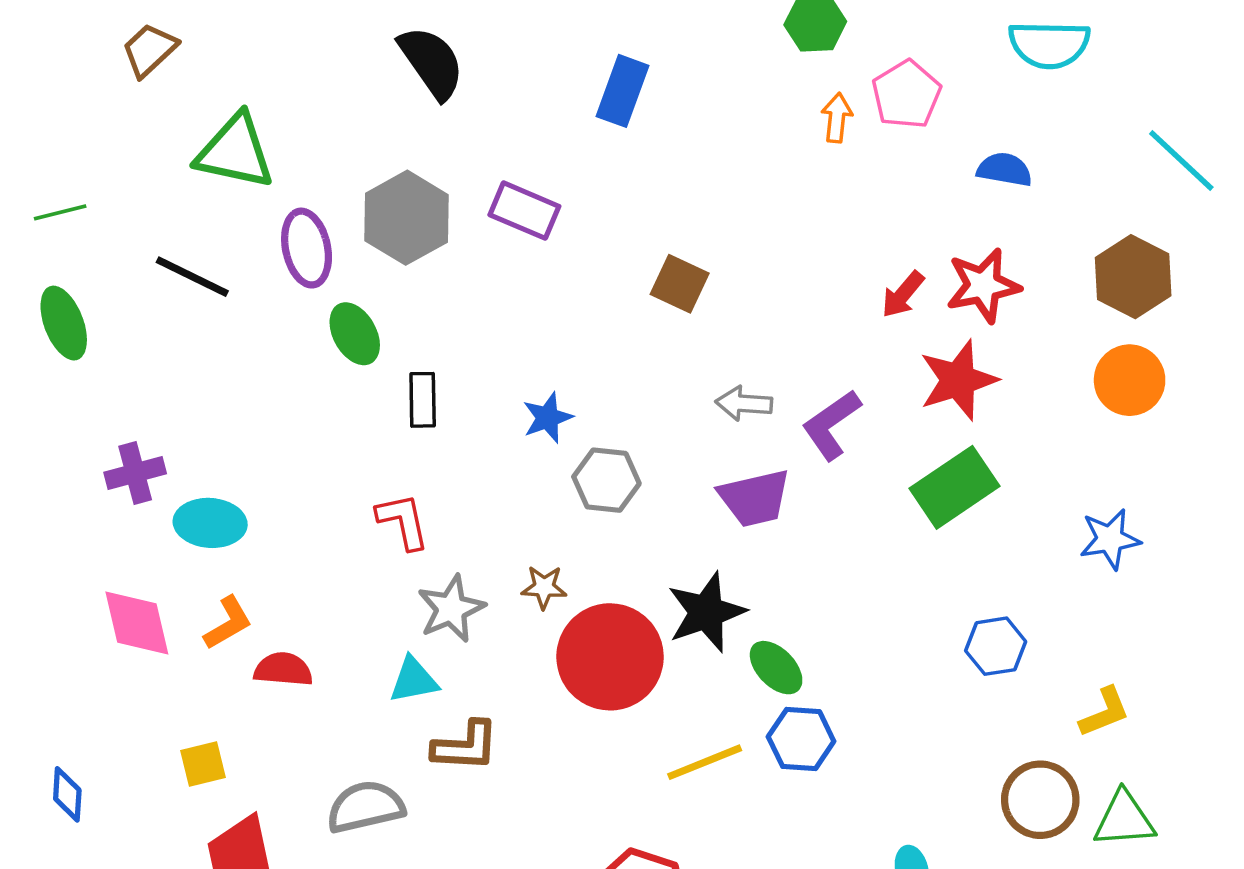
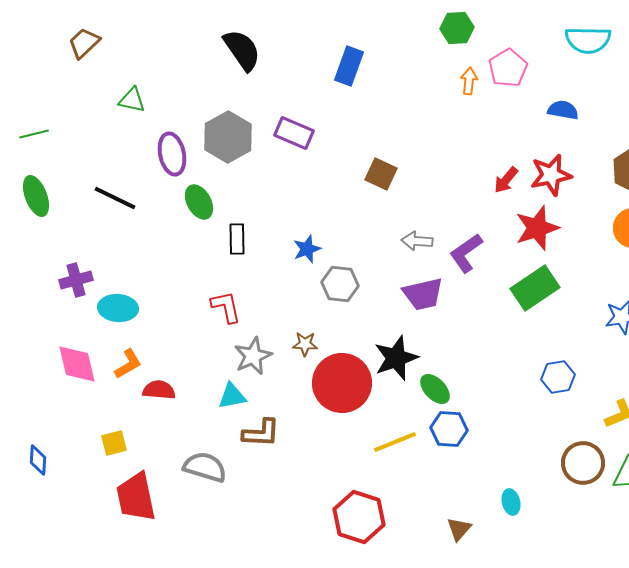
green triangle: (235, 152) -> (132, 100), size x0.6
black line: (192, 277) -> (115, 198), moved
gray semicircle: (365, 807) -> (205, 467), turned 30

